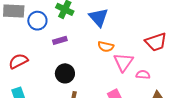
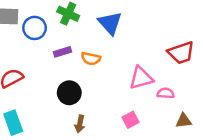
orange semicircle: (106, 47) -> (91, 59), moved
pink triangle: (123, 62) -> (141, 78), turned 40

